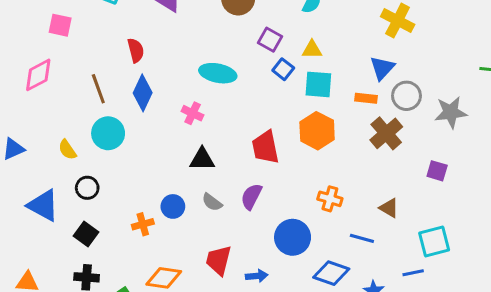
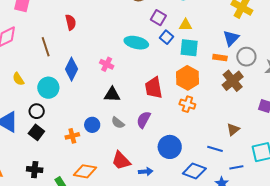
cyan ellipse: (218, 73) -> (136, 43), moved
blue diamond: (143, 93) -> (71, 69), moved
cyan circle: (108, 133) -> (48, 88), moved
yellow semicircle: (67, 150) -> (18, 79), moved
orange cross: (330, 199) -> (187, 104), moved
brown triangle: (389, 208) -> (233, 129), turned 48
black square: (86, 234) -> (36, 132), moved
red trapezoid: (219, 260) -> (121, 161), turned -60
blue line: (413, 273) -> (236, 167), moved

